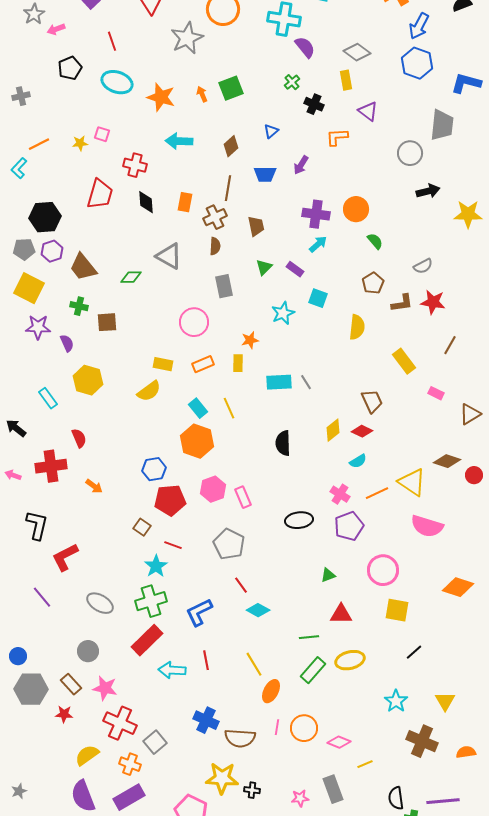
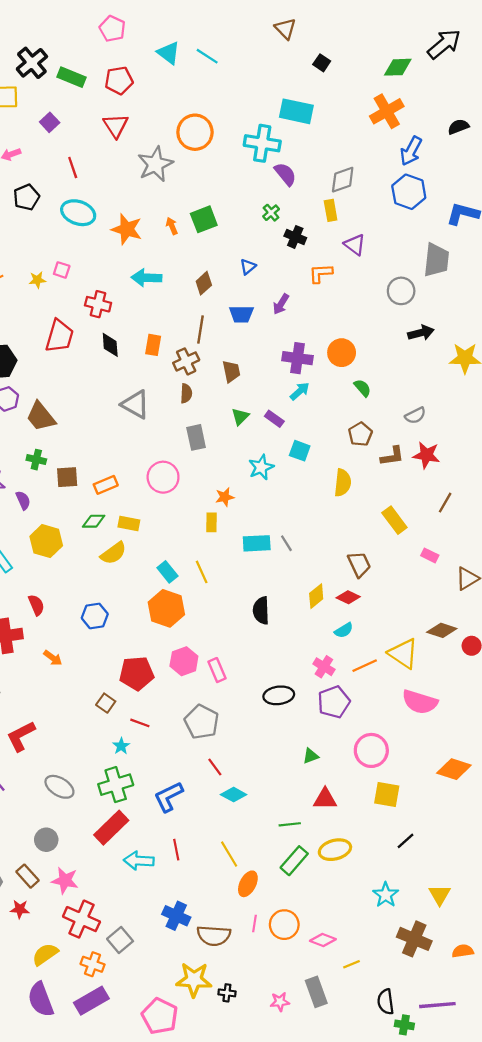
gray diamond: (357, 52) -> (343, 180), turned -56
green diamond: (131, 277) -> (94, 521), moved
orange rectangle: (203, 364) -> (106, 485), moved
blue hexagon: (154, 469) -> (95, 616), moved
cyan star: (156, 566) -> (121, 746), size x0.7

